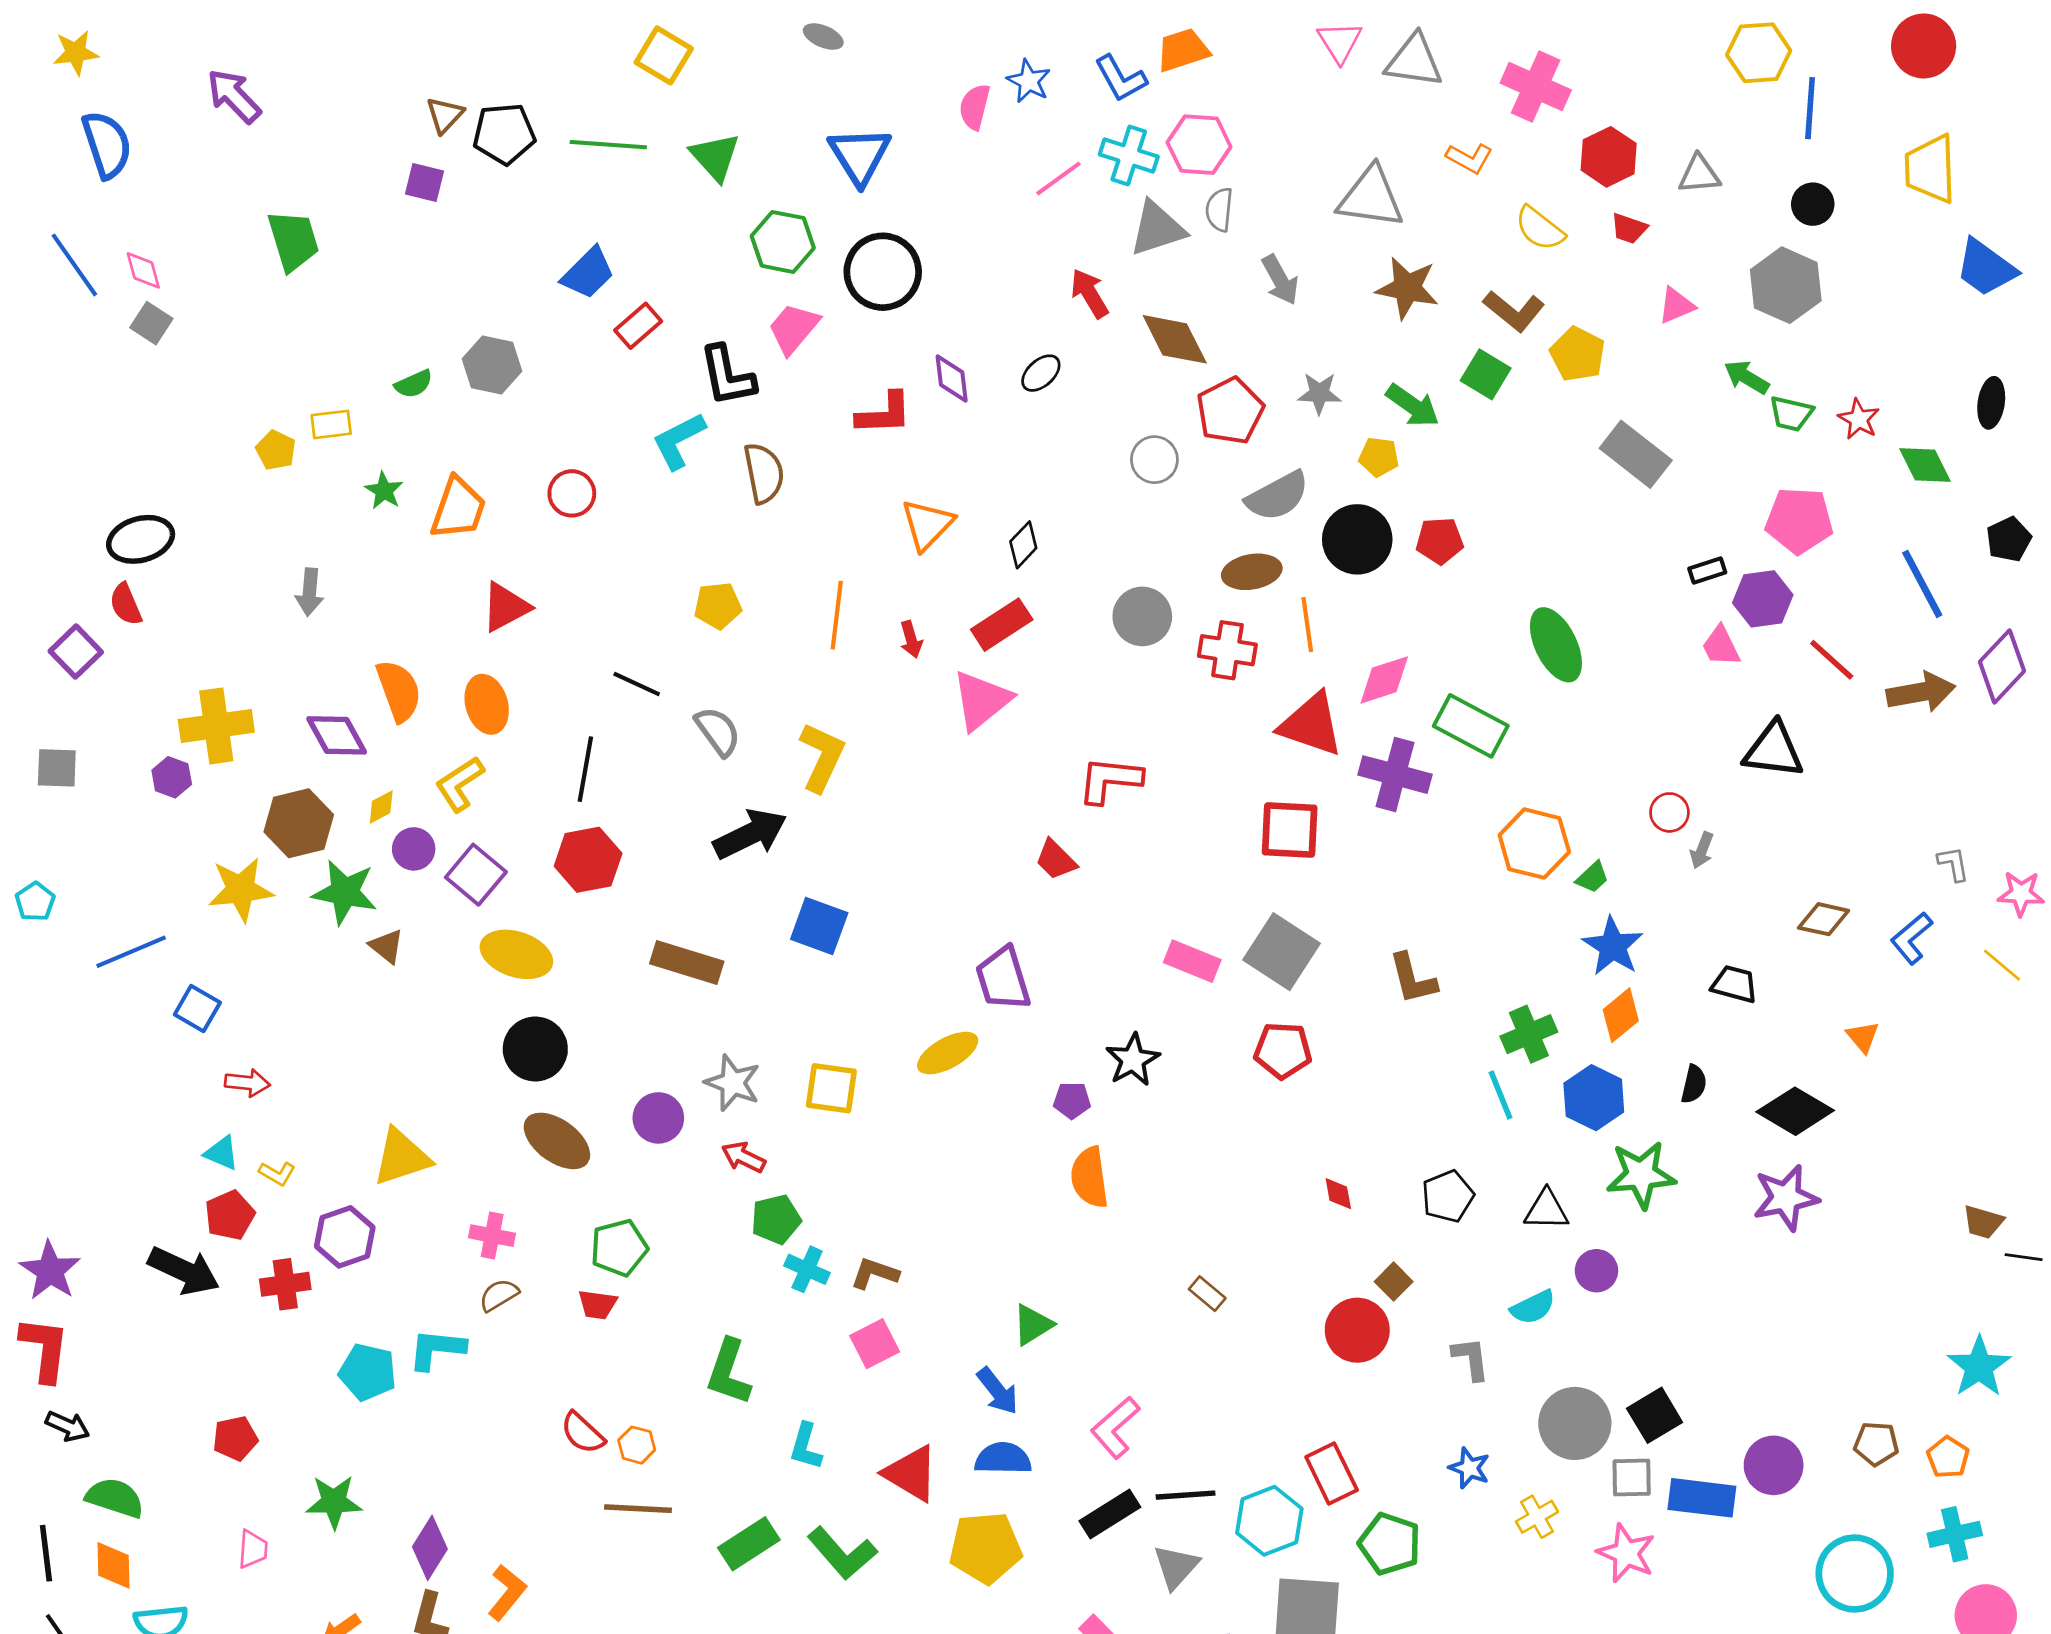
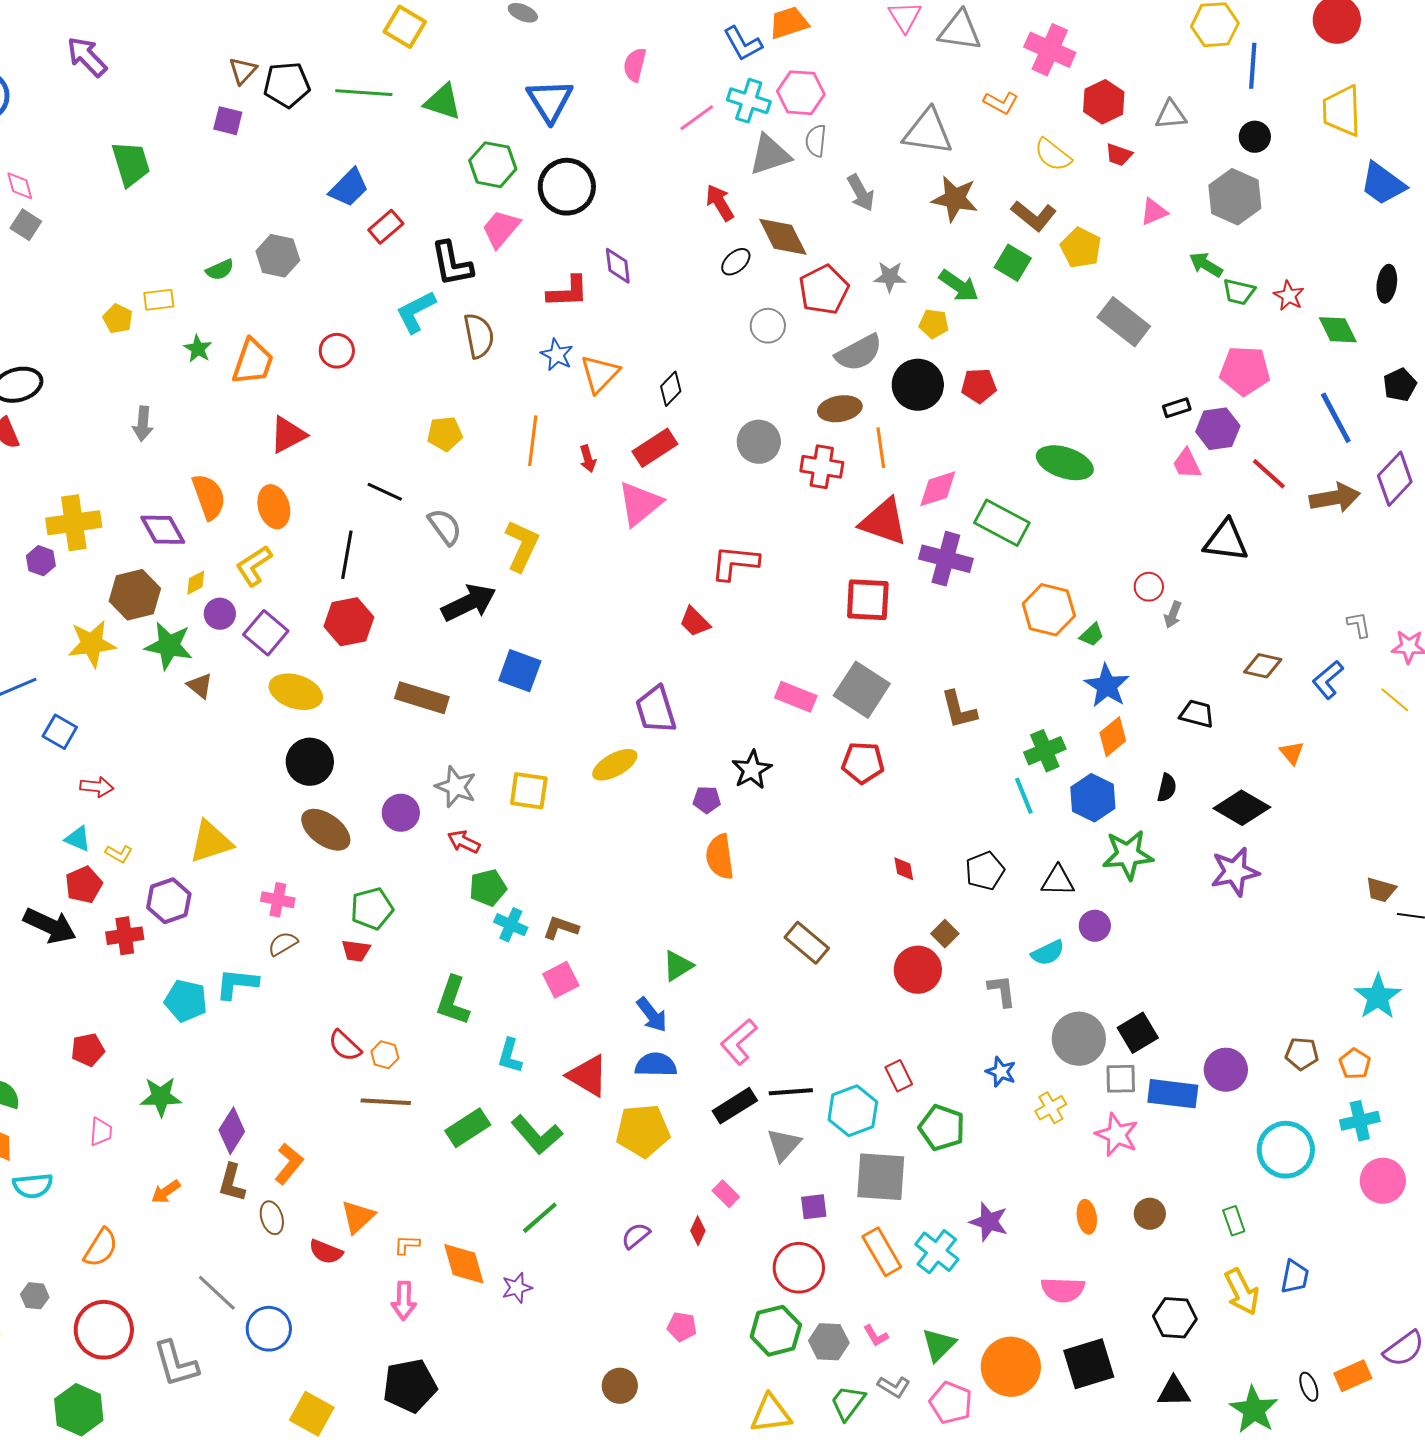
blue star: (1029, 81) -> (557, 355), moved
green triangle: (715, 157) -> (443, 102), turned -30
black ellipse: (1041, 373) -> (736, 262), moved
green ellipse: (1556, 645) -> (1065, 463), turned -46
brown rectangle: (1207, 1294) -> (807, 943), size x1.6
red rectangle: (1332, 1473) -> (899, 1076), size x0.7

